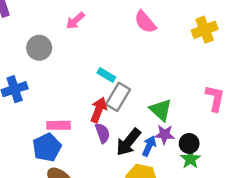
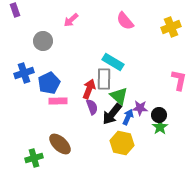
cyan rectangle: (106, 75) -> (113, 62), moved, size x1.5
gray rectangle: (118, 97) -> (104, 79), turned -30
green triangle: (161, 110) -> (119, 96), moved
blue pentagon: (47, 147) -> (49, 83), moved

